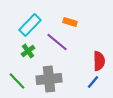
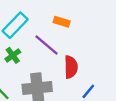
red semicircle: (99, 61) -> (71, 67), moved

